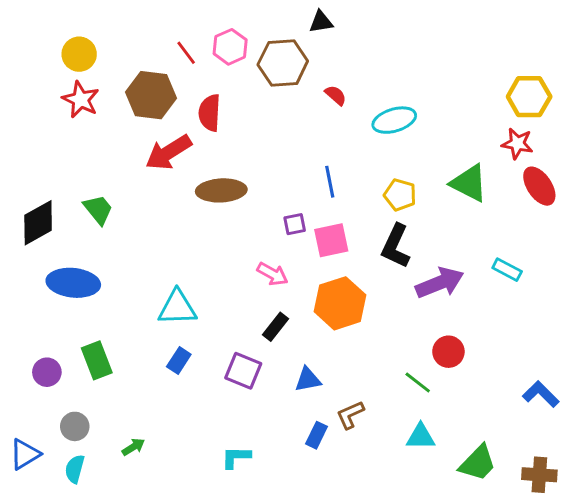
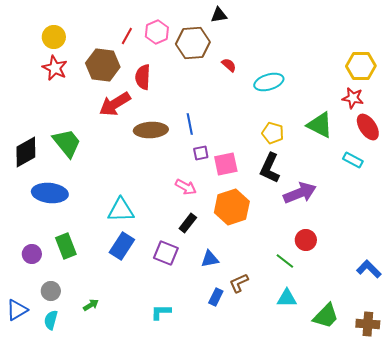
red line: (186, 53) -> (127, 36), turned 66
blue line: (330, 182) -> (190, 124), moved
green trapezoid: (98, 209) -> (67, 143), size x1.4
cyan rectangle: (507, 270) -> (353, 160), moved
blue rectangle: (179, 360) -> (122, 246), size x1.5

